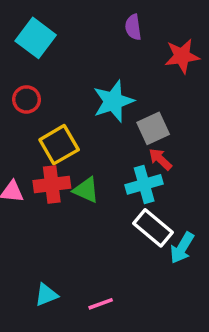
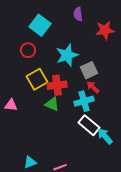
cyan square: (36, 38) -> (40, 25), moved
red circle: (27, 99) -> (28, 50), moved
red cross: (52, 184) -> (57, 85), moved
cyan arrow: (182, 248) -> (105, 136), turned 108

